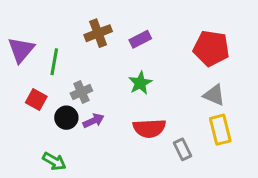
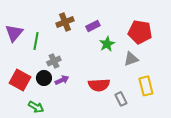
green star: (140, 83) -> (107, 44), moved
gray triangle: (214, 95) -> (131, 59), moved, turned -42
red square: (36, 100) -> (20, 80), moved, size x1.5

